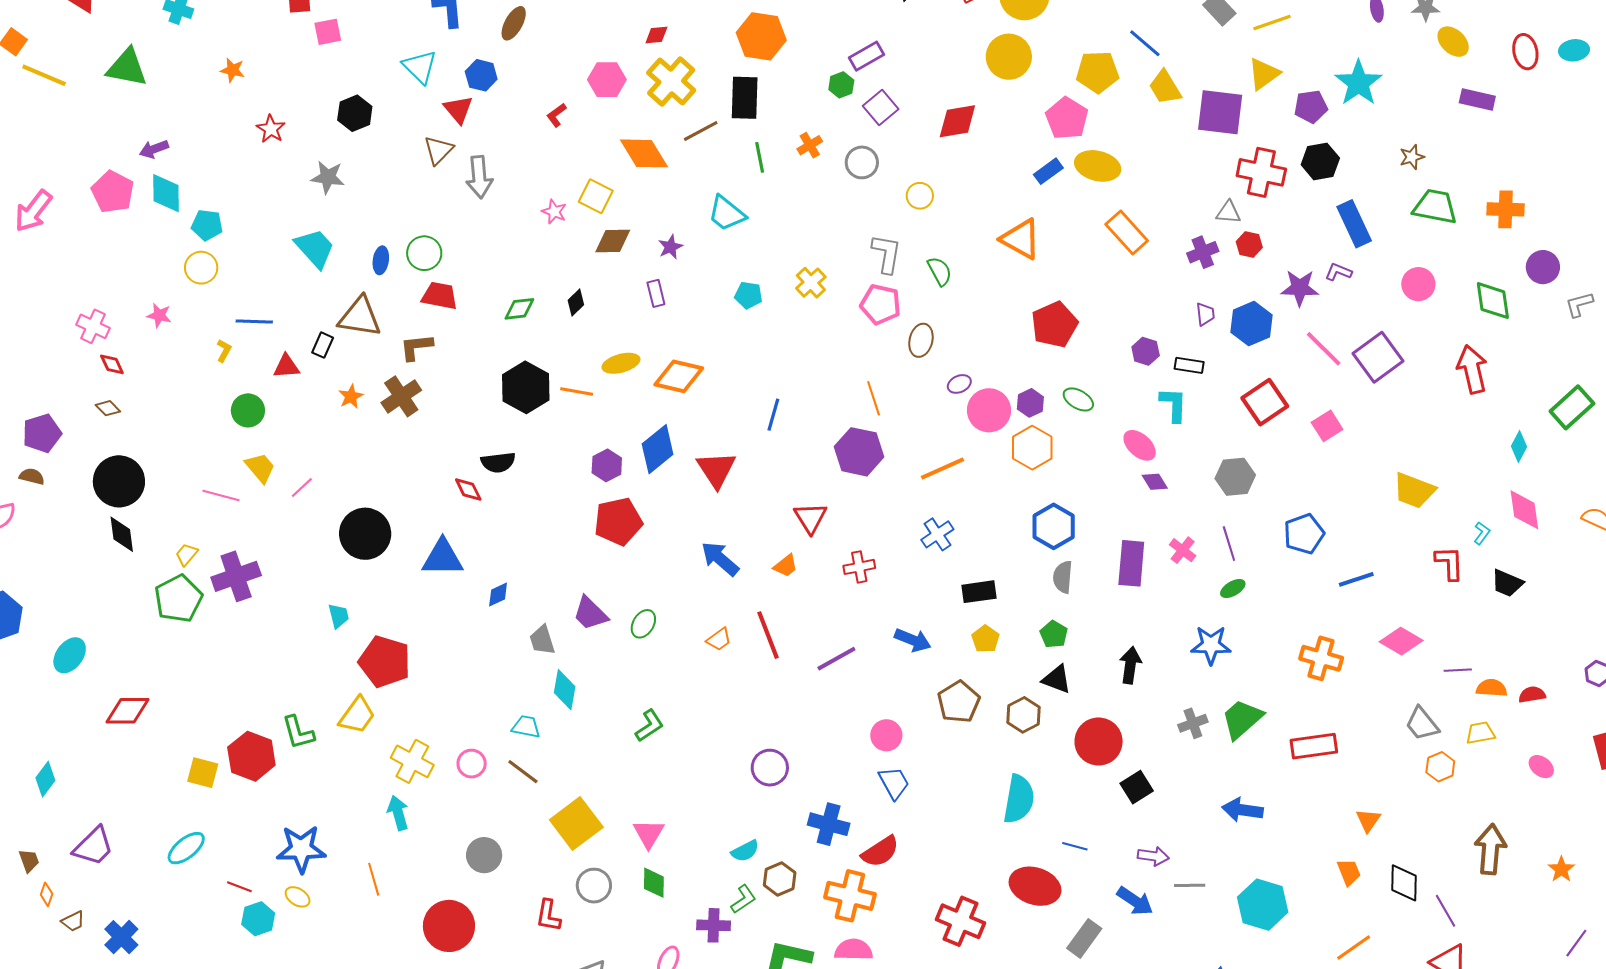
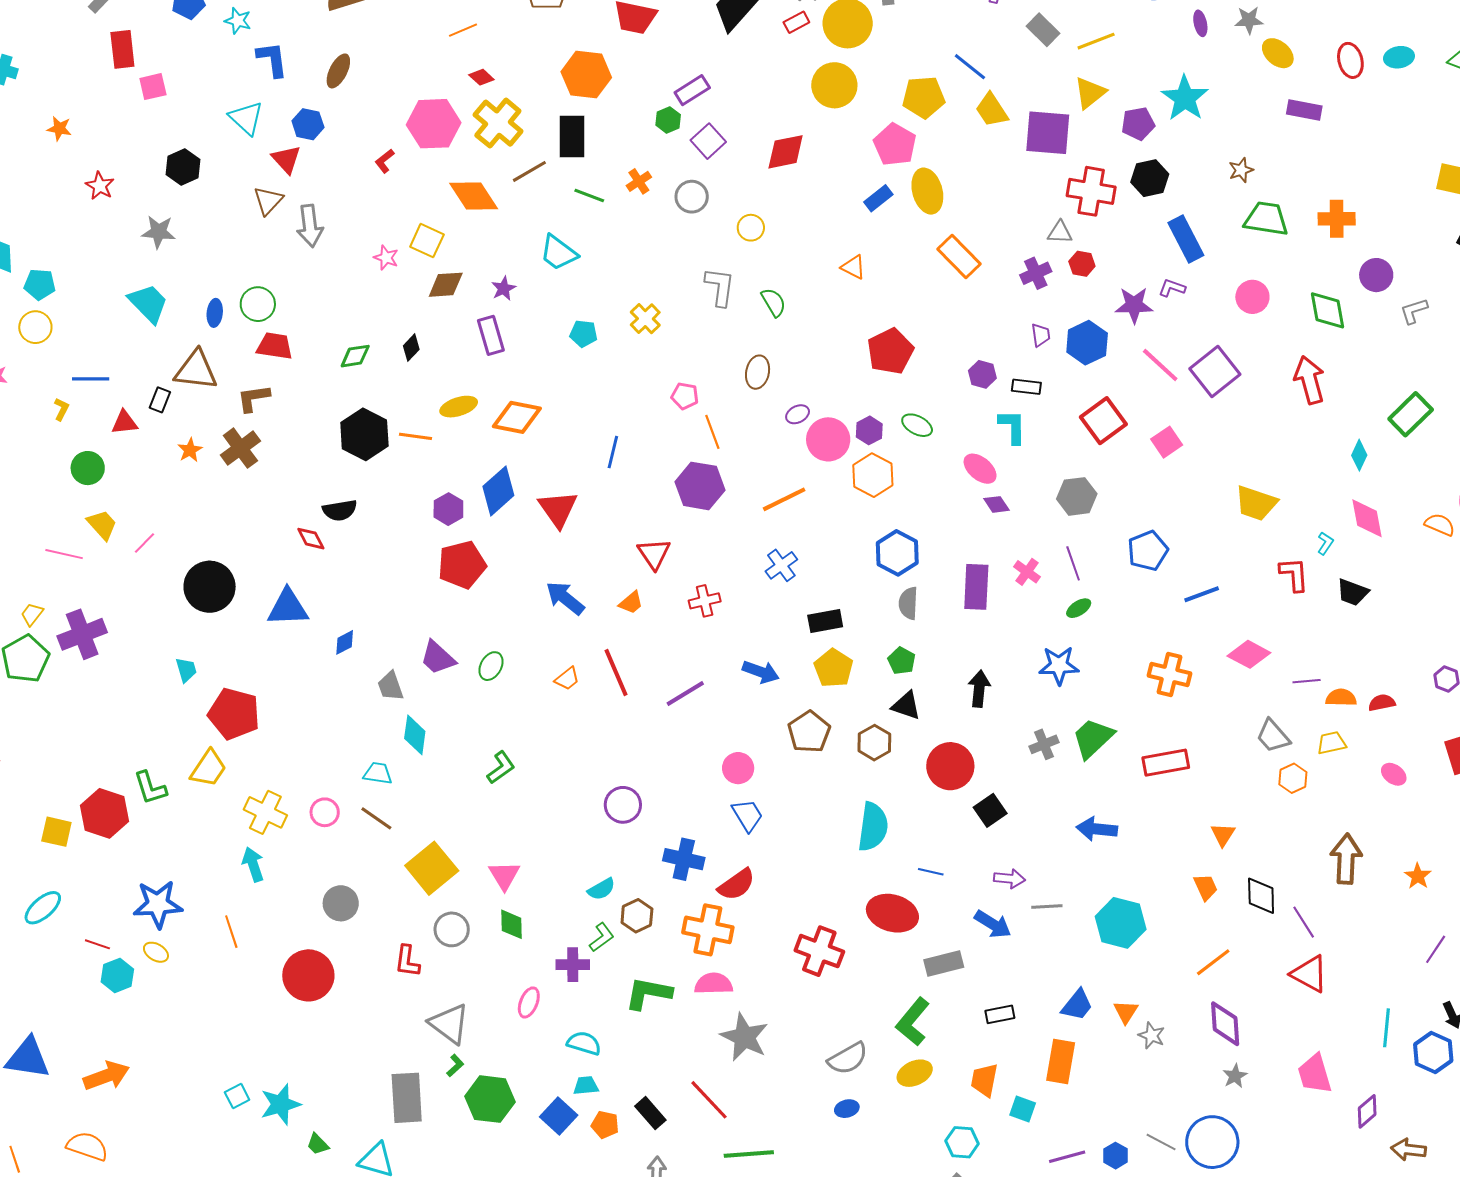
red diamond: (656, 35) -> (481, 77), turned 50
pink hexagon: (607, 80) -> (434, 124), size x1.4
green line: (760, 157) -> (589, 195), turned -56
yellow ellipse: (1098, 166) -> (927, 191), turned 63
orange triangle: (1021, 239) -> (853, 267), size x0.6
purple rectangle: (656, 293) -> (491, 335), size x1.4
pink pentagon: (881, 304) -> (685, 396), moved, size x0.7
yellow pentagon: (986, 639) -> (834, 668), size x1.4
gray rectangle: (1084, 938) -> (944, 963), turned 42

